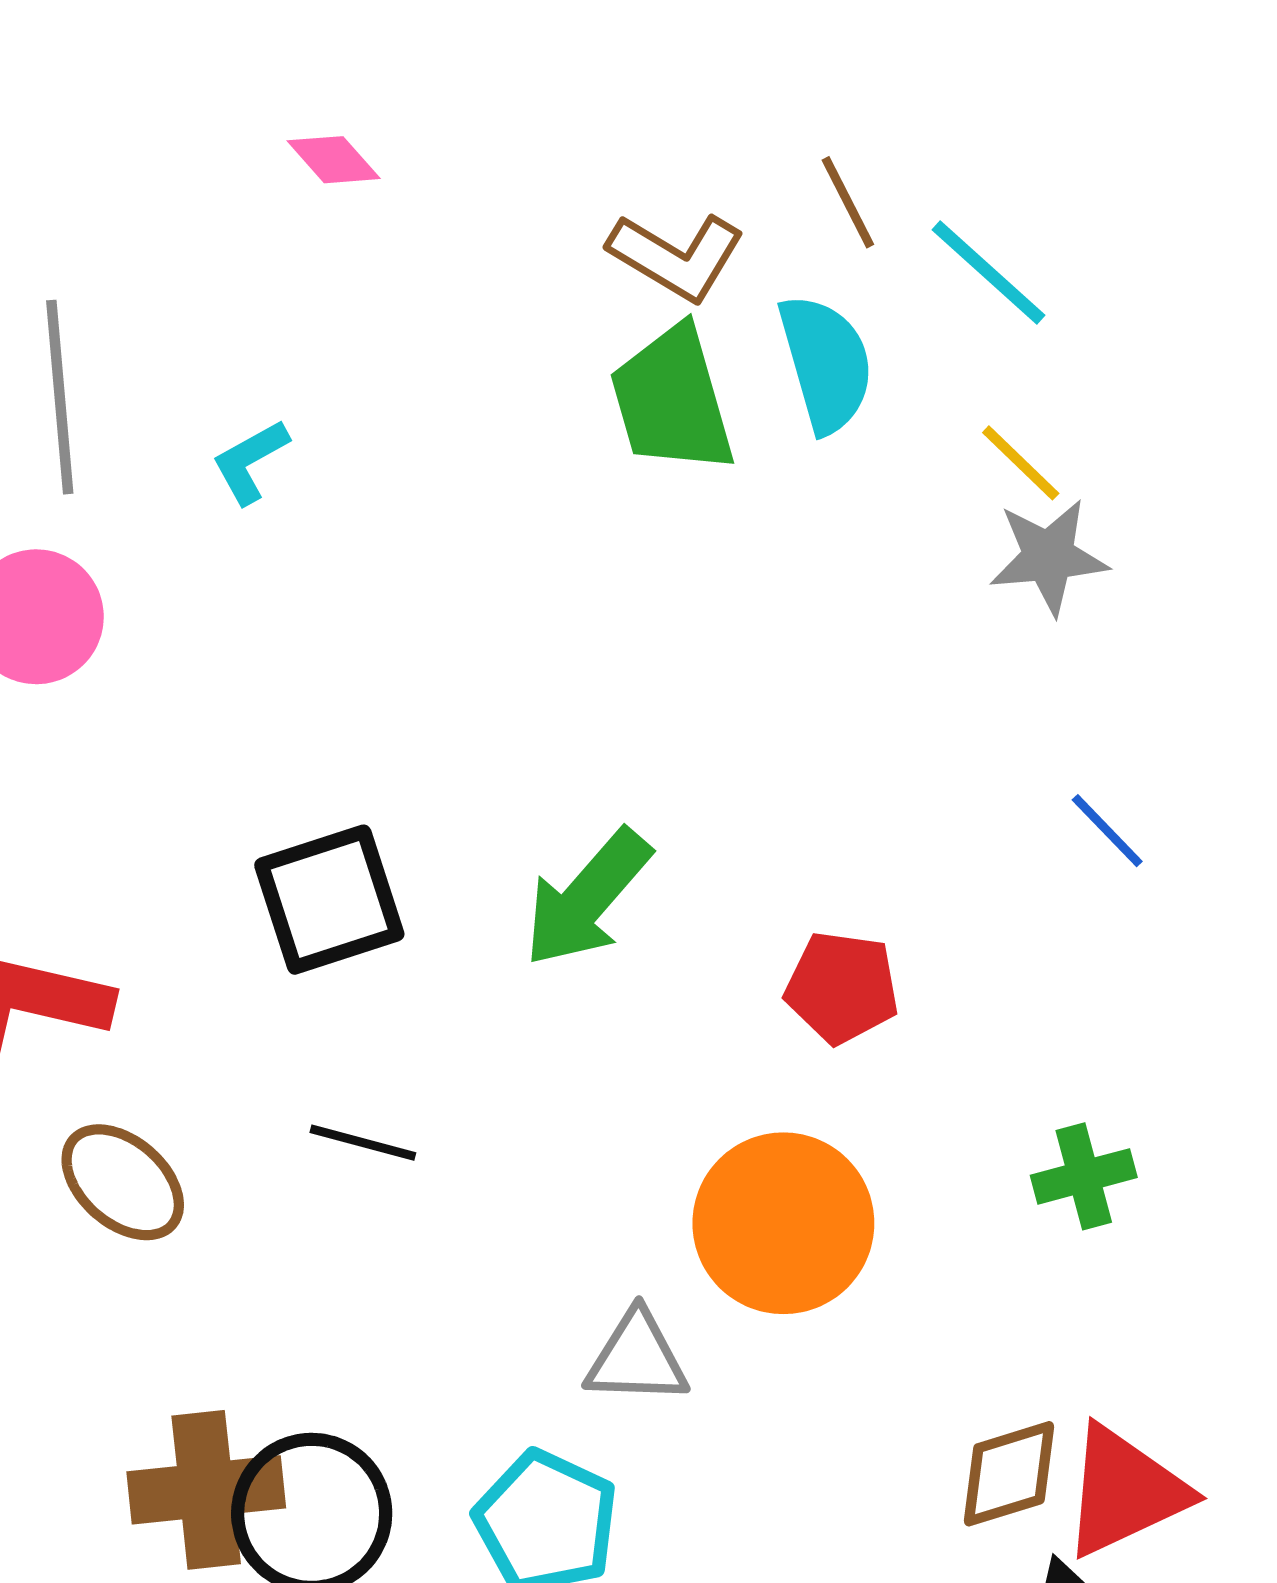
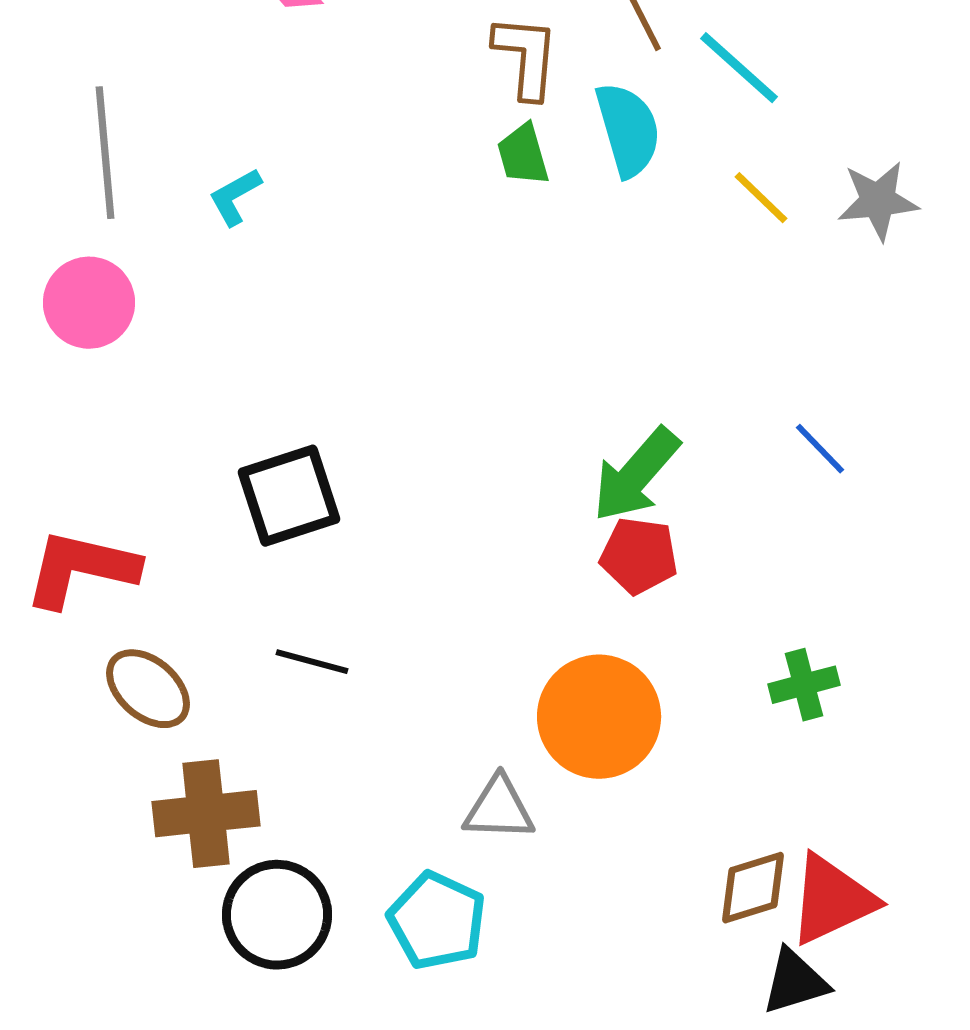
brown L-shape: (676, 256) -> (526, 57), turned -116
green trapezoid: (672, 400) -> (523, 155), size x0.6
gray star: (1049, 557) -> (878, 201), moved
green arrow: (587, 898) -> (636, 475), moved
brown cross: (206, 1490) -> (206, 814), moved

